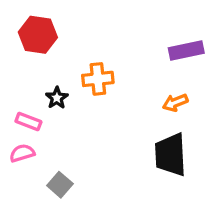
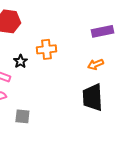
gray square: (60, 185) -> (22, 116), turned -35

